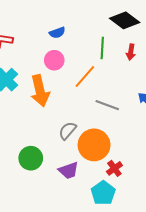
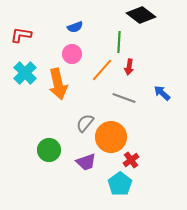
red arrow: (131, 52) -> (129, 67), moved

